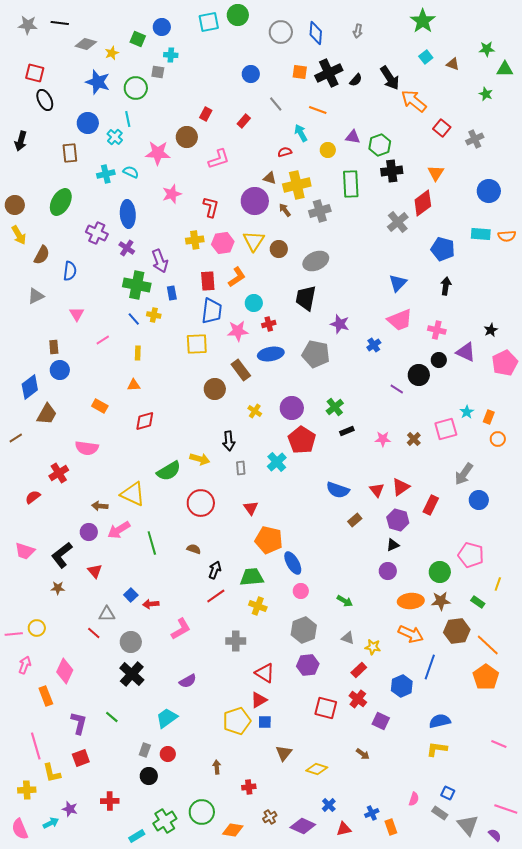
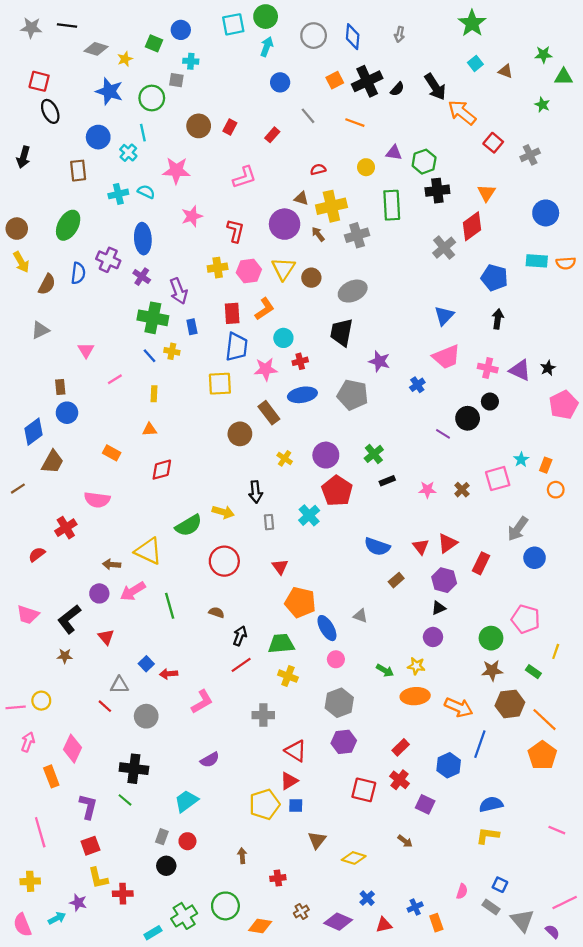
orange square: (300, 72) -> (335, 80), turned -35
cyan arrow: (301, 133) -> (267, 47), moved, turned 48
brown circle: (187, 137) -> (199, 126), moved
blue semicircle: (70, 271) -> (78, 273), moved
purple triangle: (466, 352) -> (520, 370), moved
orange ellipse: (411, 601) -> (415, 696), moved
gray triangle: (348, 638) -> (360, 616), moved
yellow star: (373, 647) -> (416, 666), moved
black cross: (132, 674) -> (134, 769), moved, turned -35
yellow L-shape: (52, 773) -> (98, 878), moved
pink line: (506, 809) -> (565, 903), turned -45

